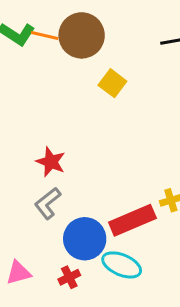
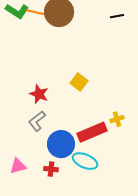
yellow square: (112, 83) -> (79, 82), moved
red cross: (69, 277) -> (51, 169), turned 32

